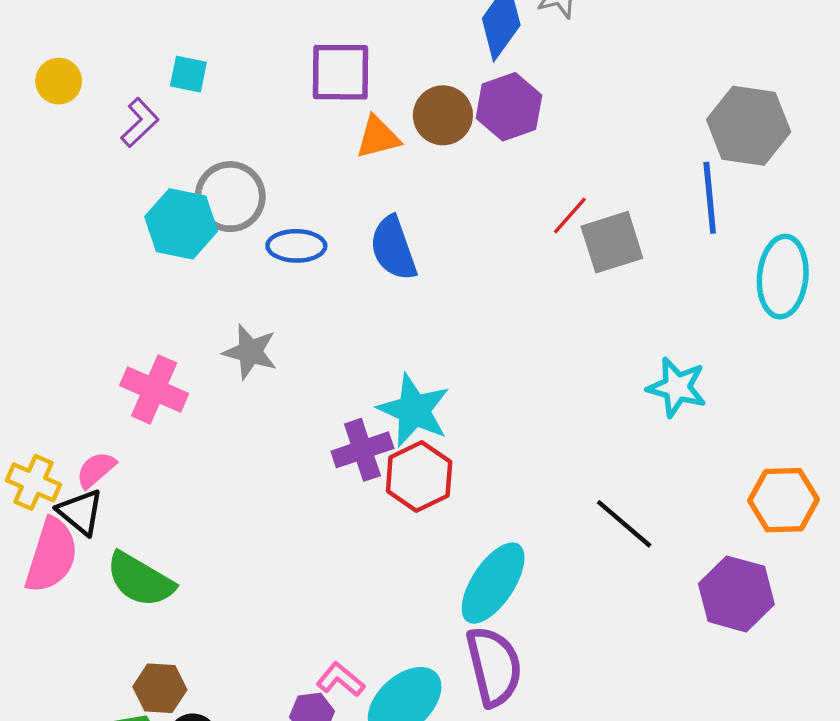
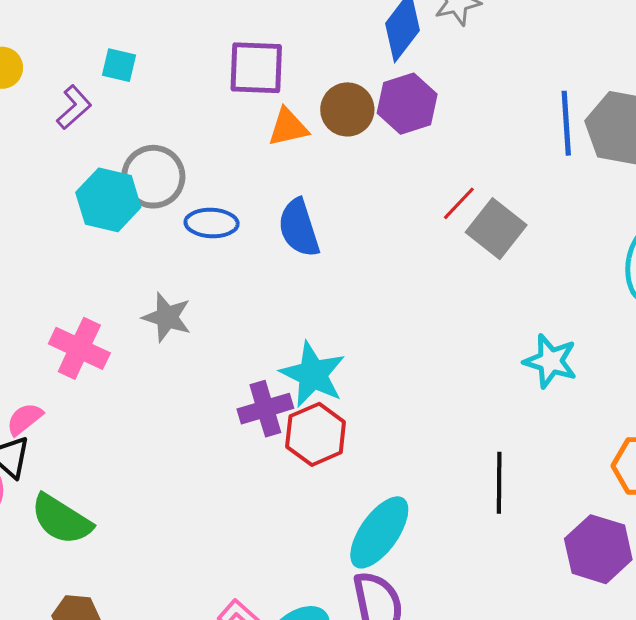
blue line: (710, 198) -> (566, 123), moved
gray square: (612, 242) -> (496, 229), turned -36
black line: (624, 524) -> (499, 483), turned 48

